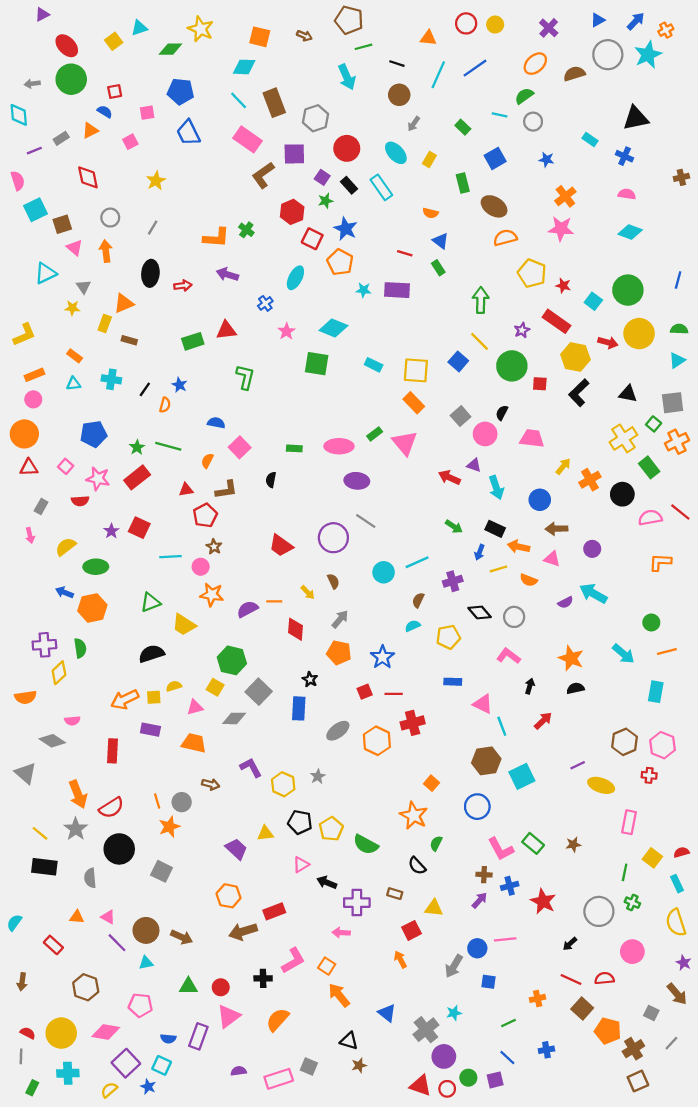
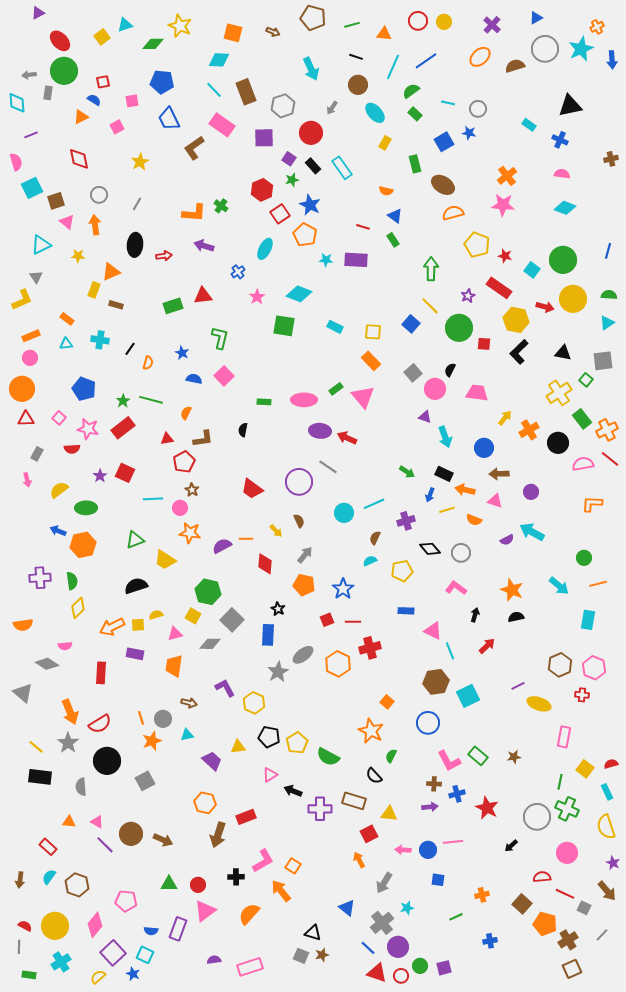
blue arrow: (636, 21) -> (612, 60), moved, turned 132
green line: (364, 47) -> (352, 25), moved
green semicircle: (524, 96) -> (411, 91), moved
gray arrow: (414, 124) -> (332, 108), moved
gray rectangle: (61, 138) -> (48, 93), moved, turned -48
cyan ellipse: (396, 153) -> (375, 113), moved
blue star: (546, 160) -> (469, 133), moved
brown L-shape: (263, 175) -> (194, 148), moved
red square: (312, 239) -> (280, 214), turned 30
gray triangle: (83, 287) -> (36, 277), moved
yellow star: (72, 308) -> (78, 256), moved
yellow square: (416, 370) -> (373, 332), size x0.7
blue star: (179, 385) -> (182, 353), moved
blue pentagon: (94, 434) -> (84, 389), turned 30
orange cross: (677, 442) -> (607, 430), moved
pink square: (240, 447) -> (224, 376), moved
red arrow: (449, 477) -> (347, 438), moved
yellow diamond: (59, 673) -> (78, 608), moved
orange trapezoid: (194, 743) -> (174, 666), turned -95
gray star: (318, 776) -> (278, 672), moved, size x1.5
gray square: (162, 871) -> (145, 781), turned 36
brown rectangle: (395, 894) -> (354, 801), size x1.6
purple arrow: (480, 900) -> (430, 807), turned 42
green cross: (632, 903) -> (567, 809), size x1.6
cyan semicircle: (14, 923) -> (49, 877), moved
brown arrow: (243, 932) -> (218, 835), turned -55
pink arrow: (341, 933) -> (403, 850), moved
cyan triangle: (146, 963) -> (187, 735), moved
gray arrow: (454, 966) -> (384, 883), moved
red line: (571, 979) -> (565, 894), moved
orange arrow: (339, 995) -> (281, 891), moved
pink diamond: (106, 1032) -> (95, 925), turned -60
blue line: (507, 1058) -> (368, 948), moved
gray square: (309, 1067) -> (301, 956), moved
cyan cross: (68, 1073) -> (61, 962), turned -30
green rectangle: (32, 1088) -> (29, 975), turned 72

